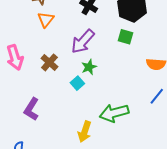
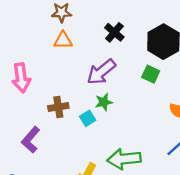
orange triangle: (46, 20) -> (63, 40), turned 42
brown cross: (49, 62) -> (58, 107), moved, turned 30

